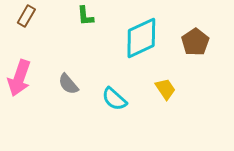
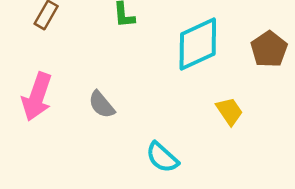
cyan semicircle: (114, 99) -> (162, 157), moved

